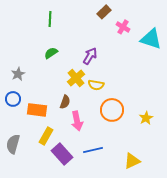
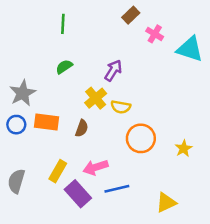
gray star: (18, 74) -> (23, 93), size x1.5
orange rectangle: (37, 110) -> (46, 122), moved
pink arrow: (77, 121) -> (96, 167), moved, turned 84

